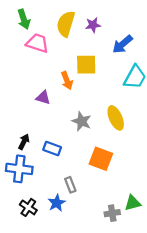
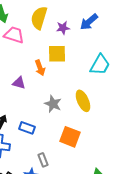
purple star: (93, 25) -> (63, 28), moved
blue arrow: (122, 44) -> (89, 22), moved

